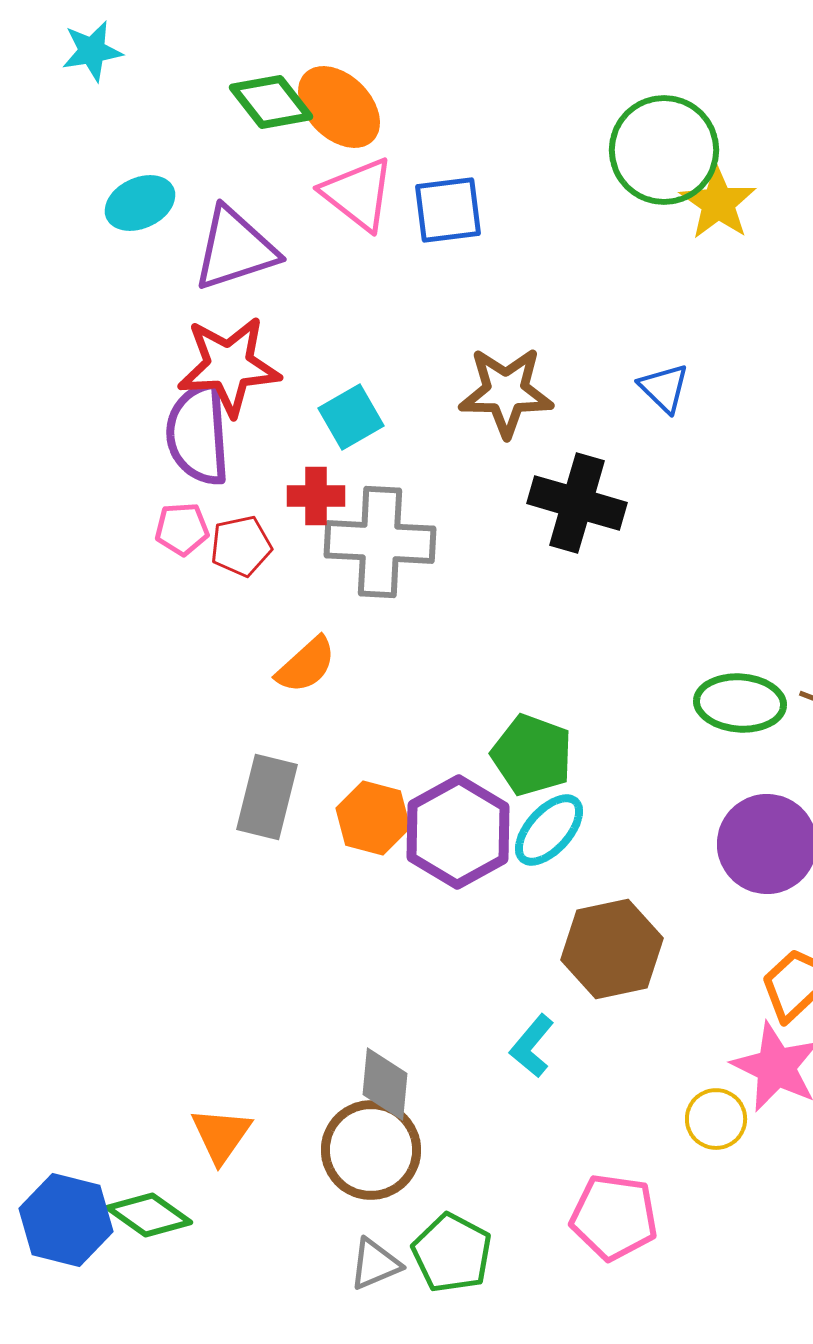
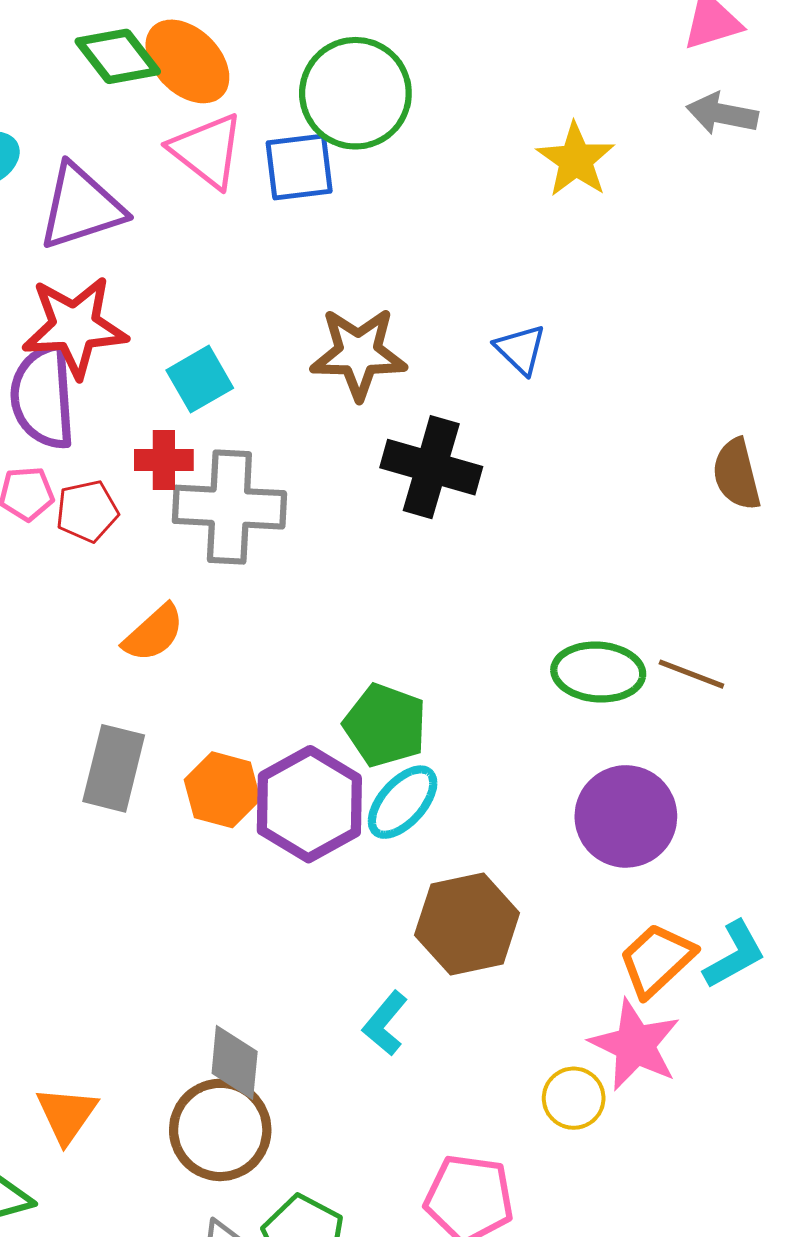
green circle: (664, 150) -> (355, 93), moved

